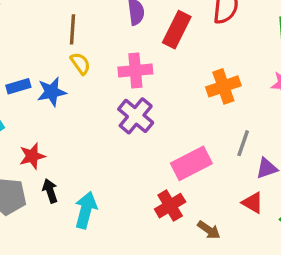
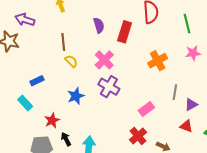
pink cross: (135, 71) -> (104, 60), turned -30
blue star: (52, 92) -> (76, 96), moved
pink rectangle: (191, 163) -> (146, 109), size x0.7

